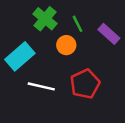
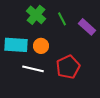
orange circle: (66, 45) -> (41, 46), moved
cyan rectangle: (20, 56) -> (16, 45), turned 45

